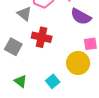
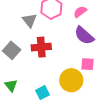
red cross: (42, 37) -> (41, 47), turned -30

